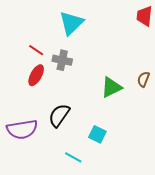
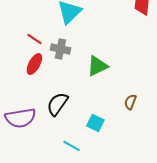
brown semicircle: (143, 79) -> (130, 102), moved
green triangle: (111, 87) -> (97, 66), moved

